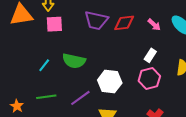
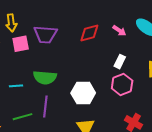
purple trapezoid: (96, 20) -> (45, 34), moved
cyan line: (44, 65) -> (16, 86), turned 56
purple line: (80, 98) -> (45, 106), moved, turned -40

